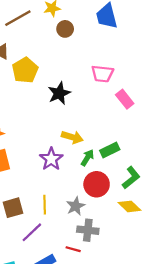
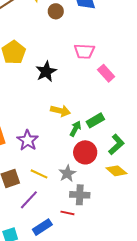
brown circle: (65, 29) -> (56, 11), moved
purple star: (51, 159) -> (28, 140), moved
yellow line: (45, 205) -> (39, 174), turned -60

